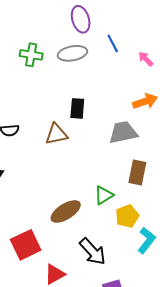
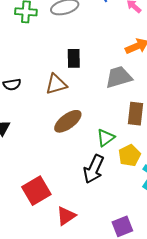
brown ellipse: (66, 211) -> (68, 121), moved
black arrow: (93, 252) -> (94, 169), moved, turned 72

